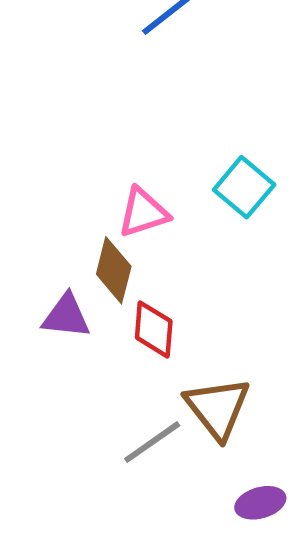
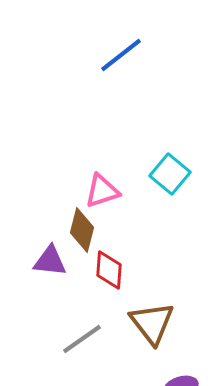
gray line: (152, 442) -> (82, 339), moved

